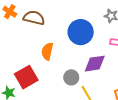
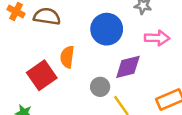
red square: (26, 77) -> (42, 75), moved

